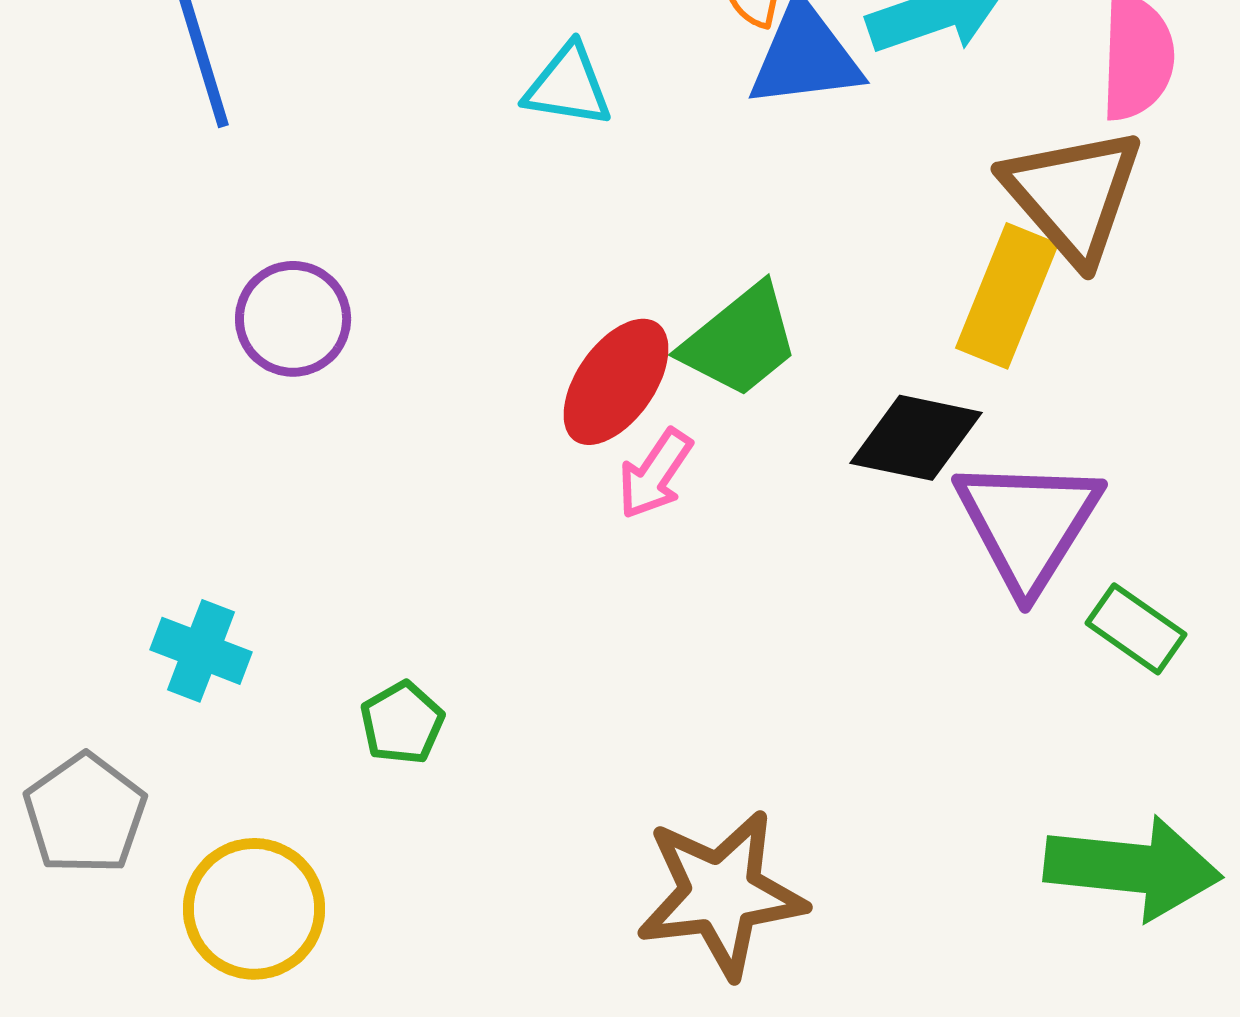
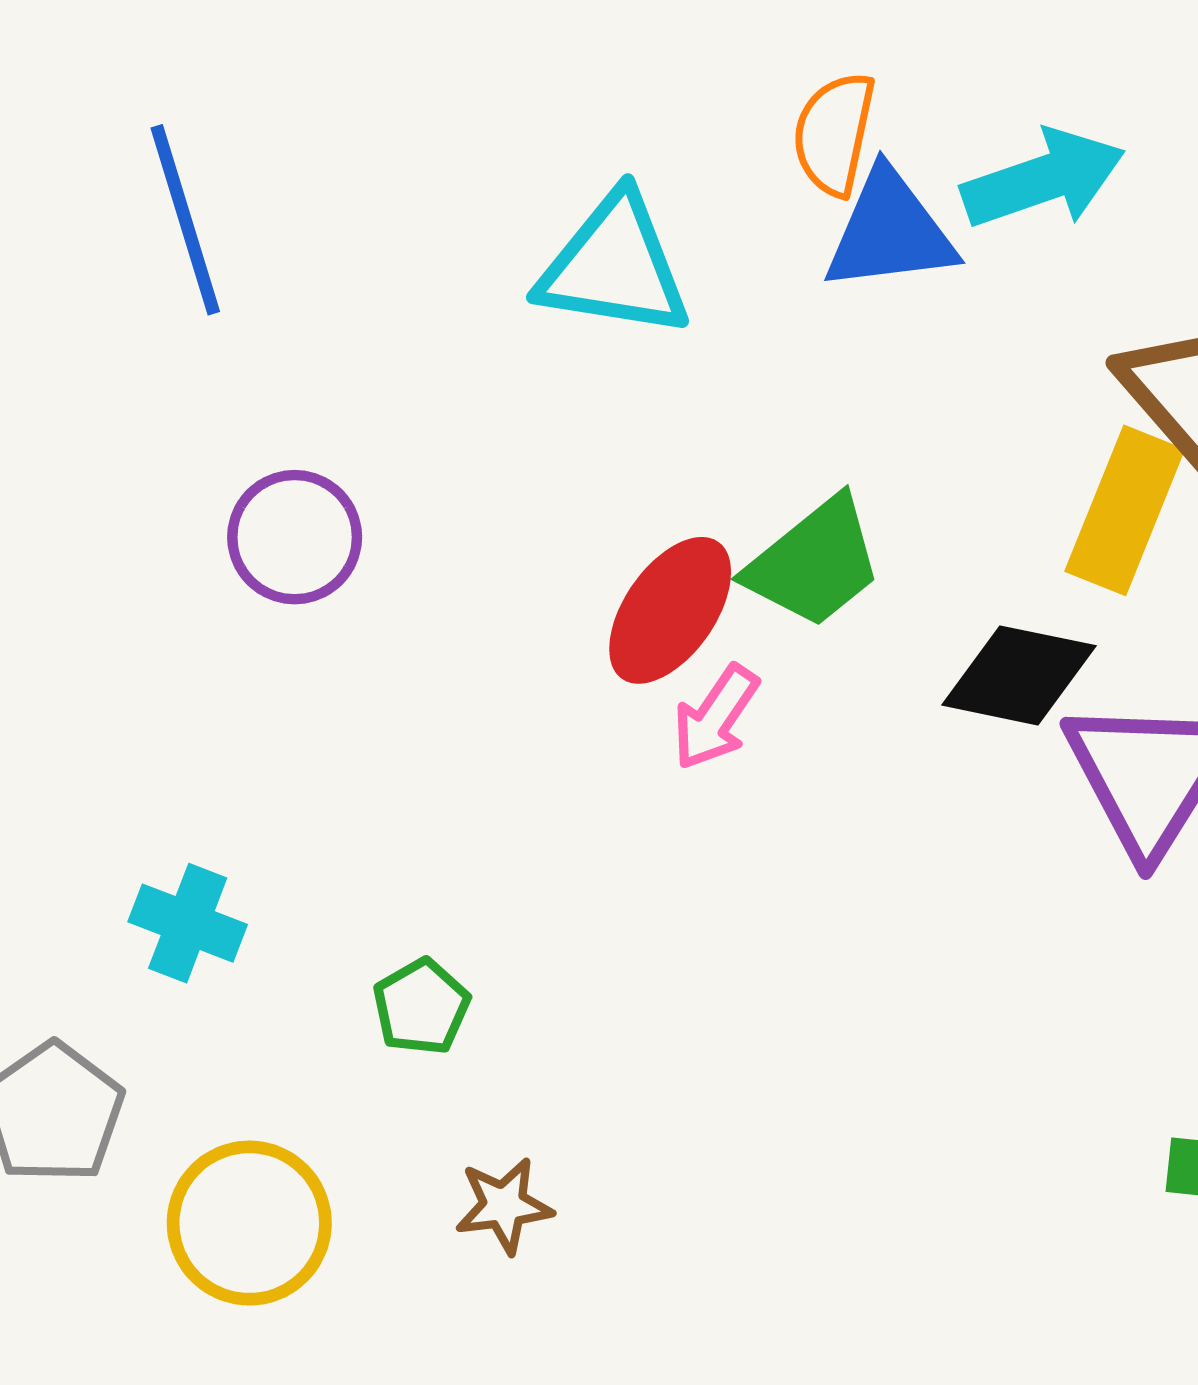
cyan triangle: (568, 86) -> (614, 266), size x1.5
brown star: (721, 894) -> (504, 1206), moved, size x0.5

